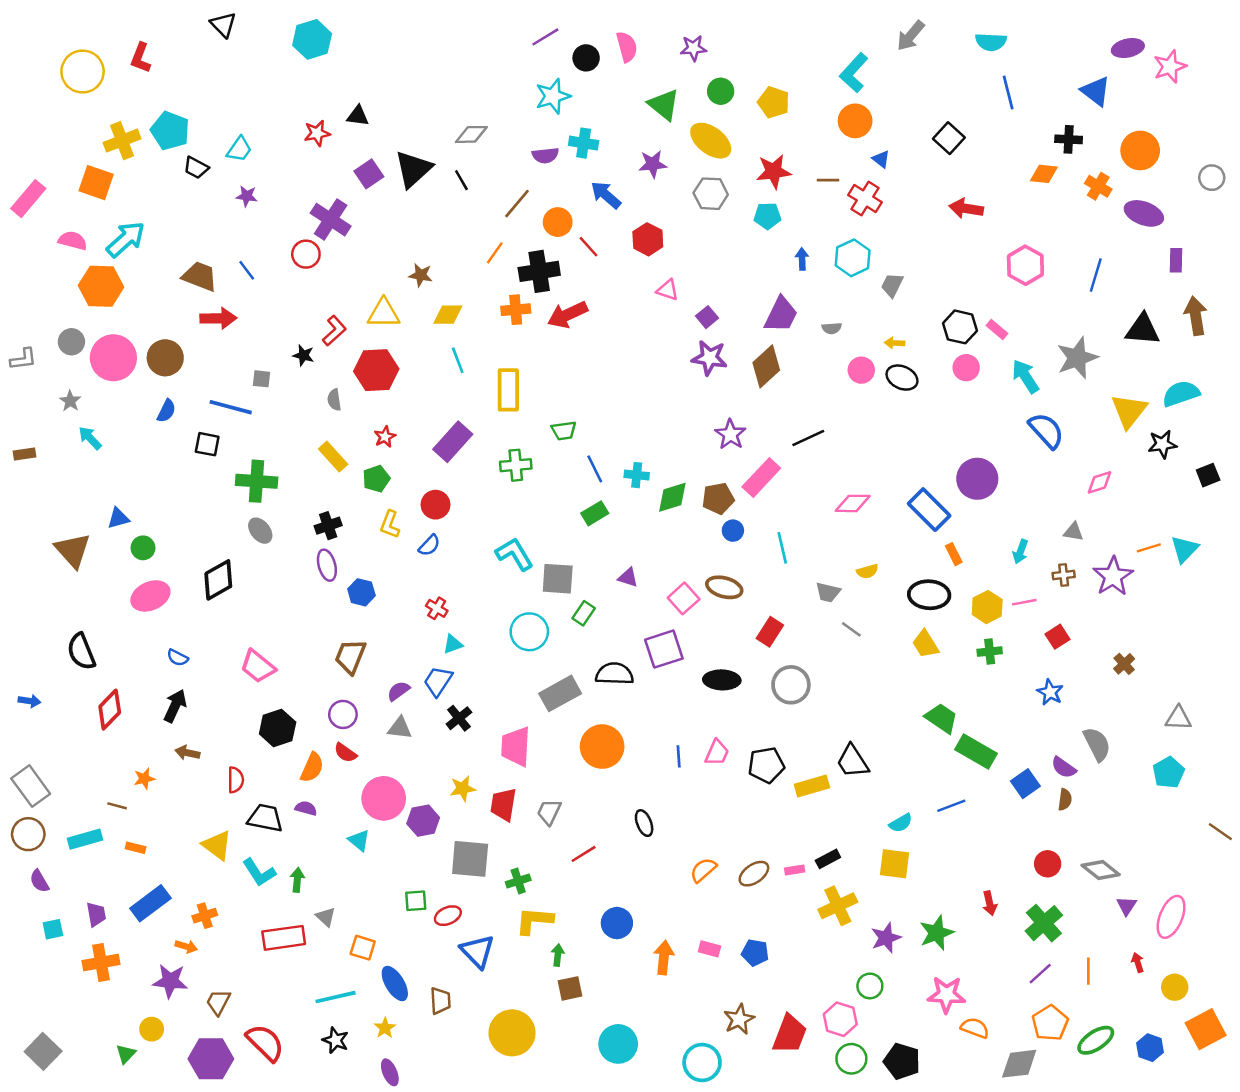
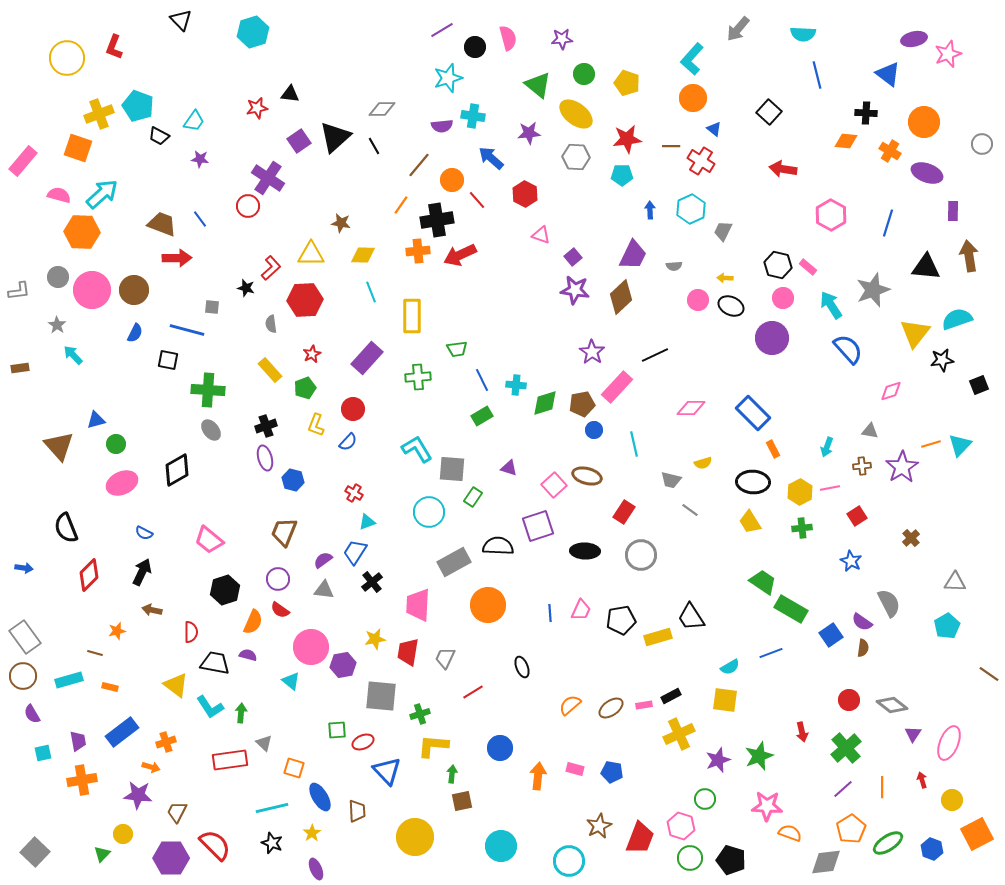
purple circle: (977, 479) -> (772, 338), moved

